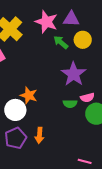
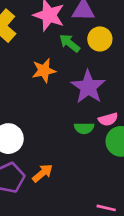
orange star: (29, 95) -> (44, 71), moved, turned -30
orange arrow: (39, 135) -> (42, 173), turned -133

